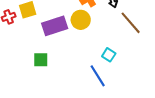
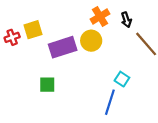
blue line: (98, 76) -> (110, 102), turned 50

